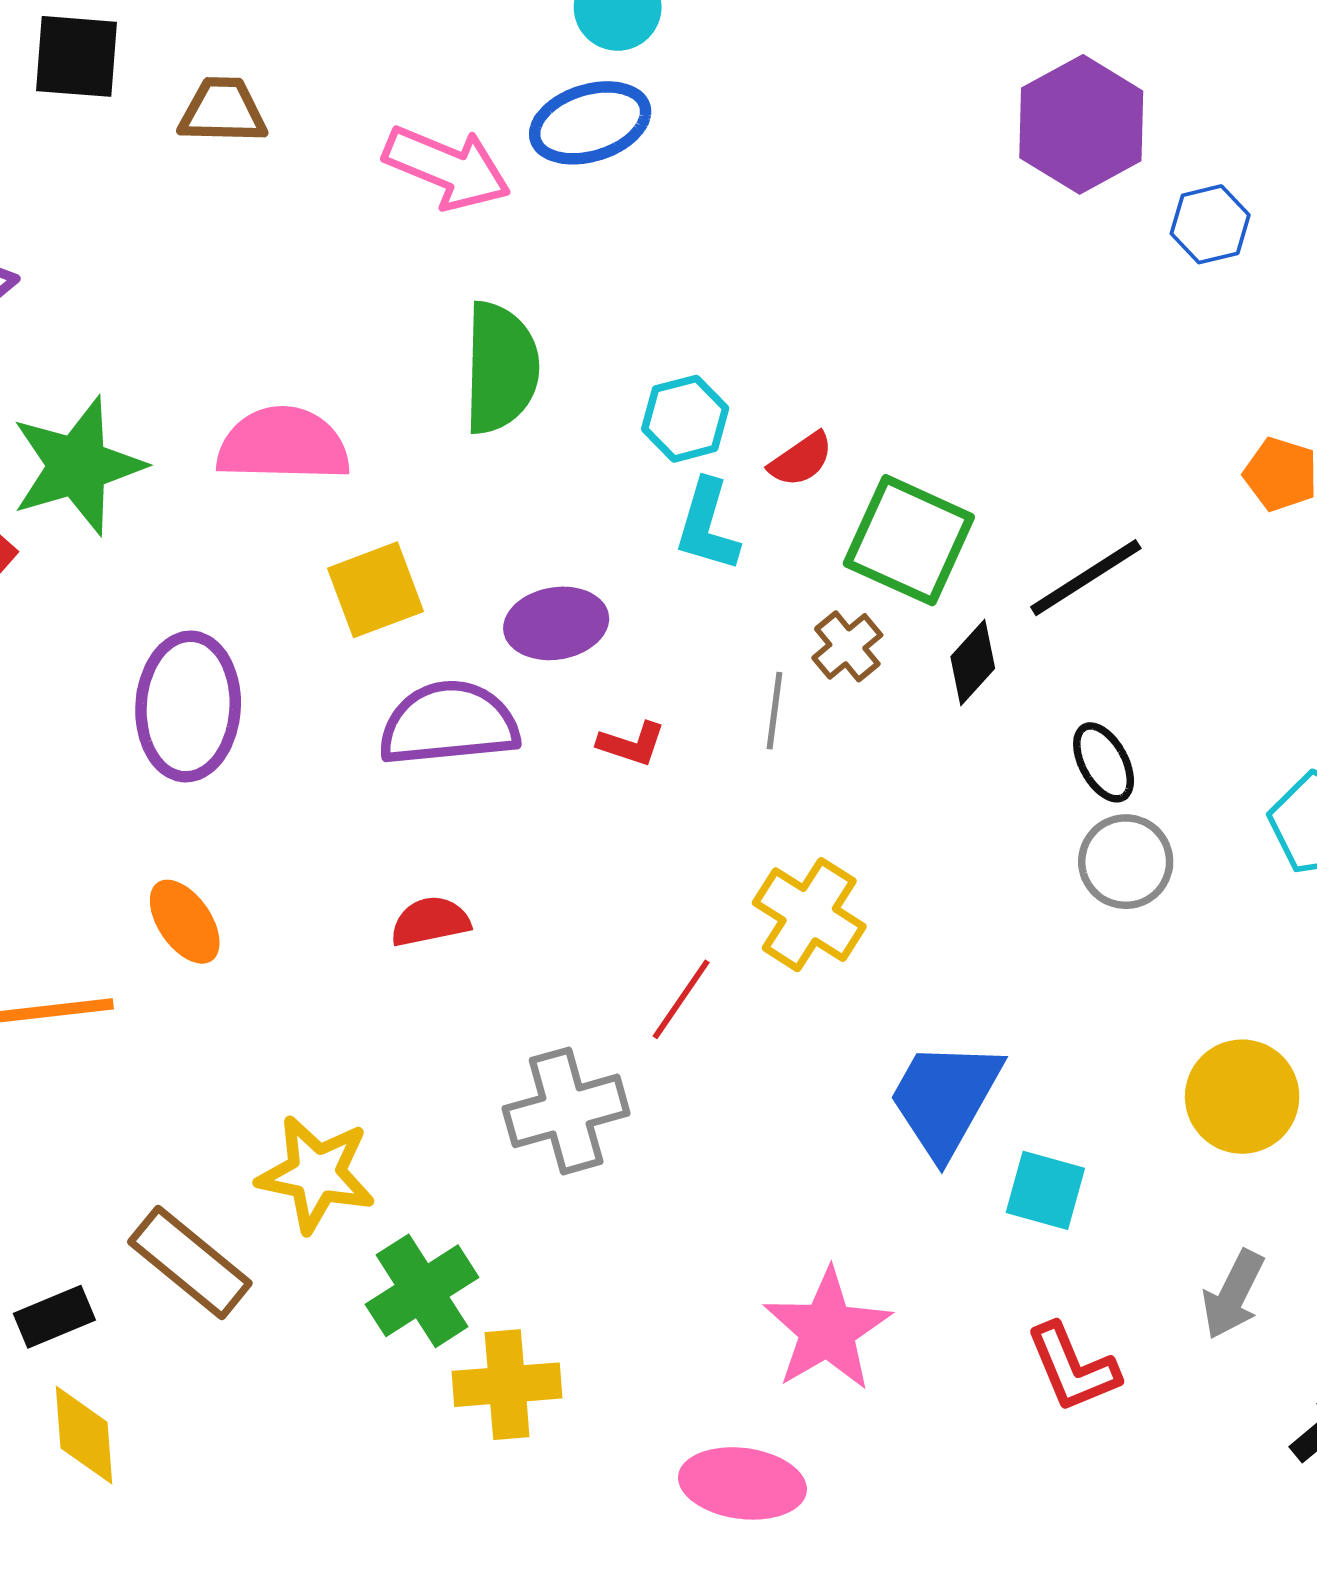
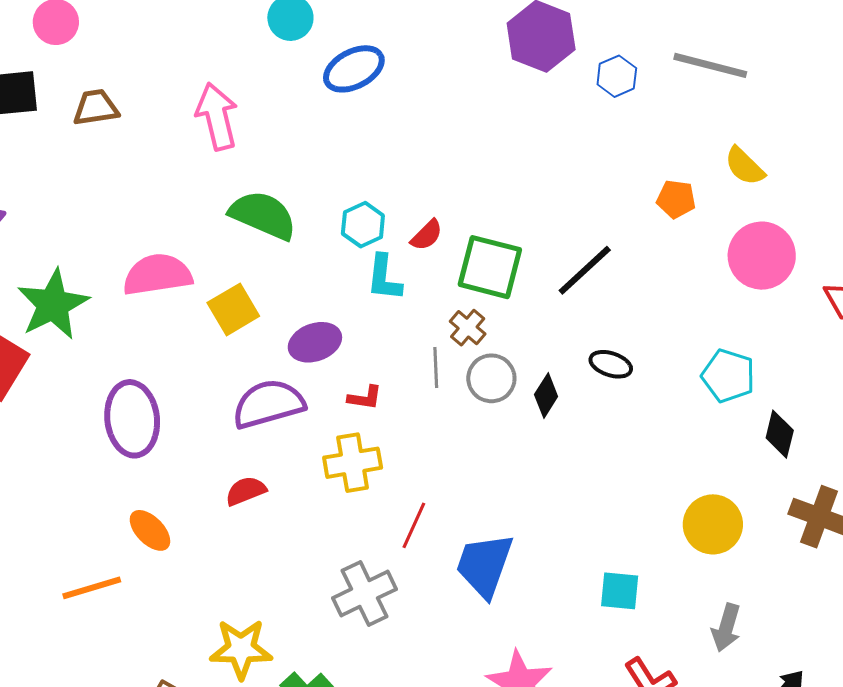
blue ellipse: (590, 123) -> (354, 69), moved
pink arrow: (447, 168) -> (217, 116), turned -116
green semicircle: (501, 368) -> (263, 215), turned -58
yellow square: (376, 590) -> (233, 309), moved
black diamond: (973, 662) -> (546, 395), moved
black ellipse: (1104, 762) -> (611, 364), turned -33
gray circle: (1126, 862) -> (491, 378), moved
yellow cross: (809, 915) -> (353, 463), moved, turned -32
red semicircle: (430, 921) -> (246, 491), moved
blue trapezoid: (945, 1098) -> (484, 565), moved

